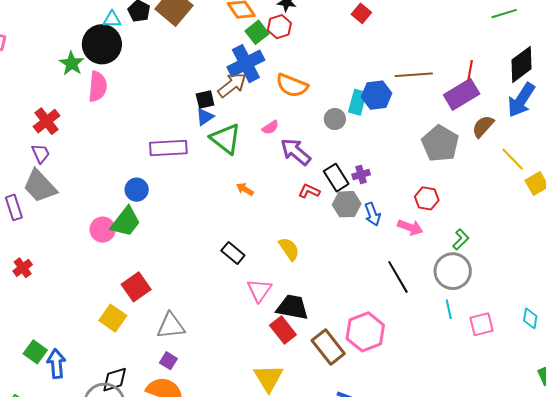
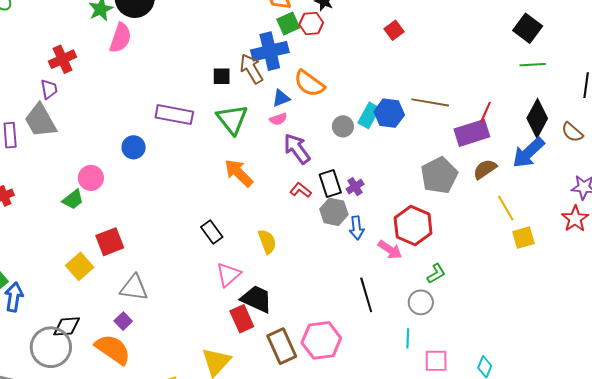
black diamond: (522, 64) -> (537, 118), turned -39
brown arrow: (232, 85) -> (251, 69), turned -96
blue triangle: (205, 117) -> (281, 98), moved
purple cross: (361, 175) -> (355, 187), turned -30
orange arrow: (245, 189) -> (239, 173), size x1.8
red hexagon: (427, 198) -> (413, 225), size x1.6
green trapezoid: (126, 222) -> (73, 200), moved, size x0.7
gray circle: (453, 271) -> (421, 302), size x0.7

